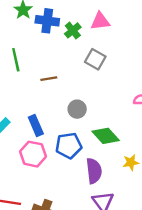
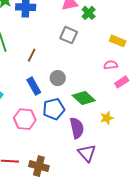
green cross: (73, 30) -> (89, 13), moved
brown line: (49, 79) -> (32, 55), turned -48
blue rectangle: (36, 125) -> (34, 86), moved

